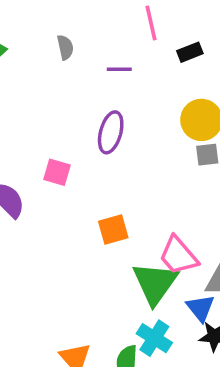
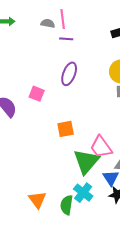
pink line: (151, 23) -> (63, 19), moved
gray semicircle: (65, 47) -> (48, 23), turned -72
purple line: (119, 69) -> (66, 39), moved

